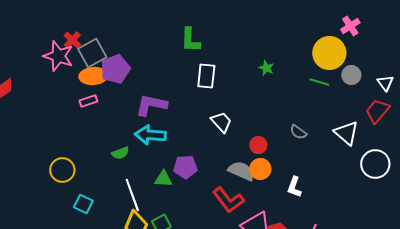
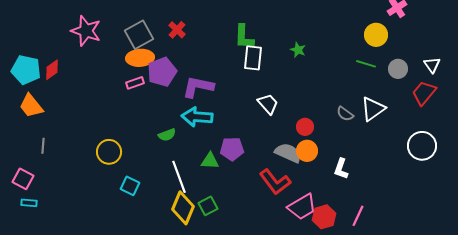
red cross: (72, 40) -> (177, 30), moved
green L-shape: (190, 40) -> (244, 37), moved
yellow circle: (329, 53) -> (376, 35), size x0.7
pink star: (58, 56) -> (86, 31), moved
green star: (266, 68) -> (298, 50), moved
purple pentagon: (115, 69) -> (162, 72), moved
gray circle: (351, 75) -> (398, 69), moved
white triangle: (346, 133) -> (373, 109), moved, turned 44

